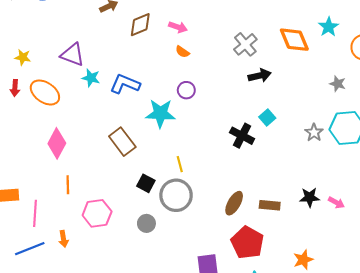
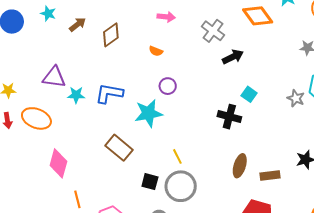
pink arrow: (178, 27) -> (166, 17), moved
brown ellipse: (234, 203) -> (240, 166), moved

